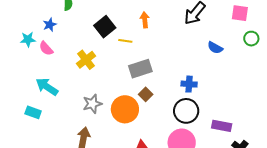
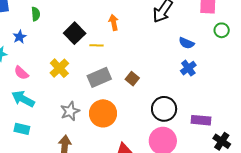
pink semicircle: (46, 48) -> (21, 73), moved
gray rectangle: (140, 69) -> (99, 77), moved
blue cross: (189, 84) -> (188, 68), moved, turned -35
brown square: (146, 94) -> (132, 79), moved
cyan rectangle: (33, 112) -> (22, 129), moved

